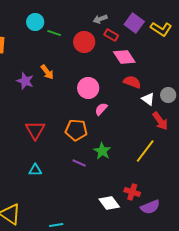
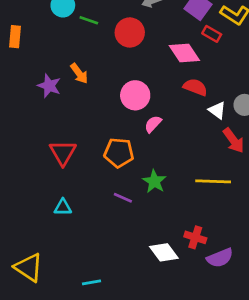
red rectangle: (111, 35) -> (212, 34), moved
yellow line: (145, 151) -> (213, 181), turned 55

